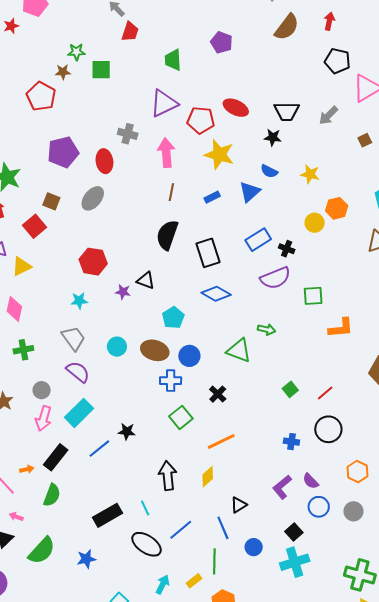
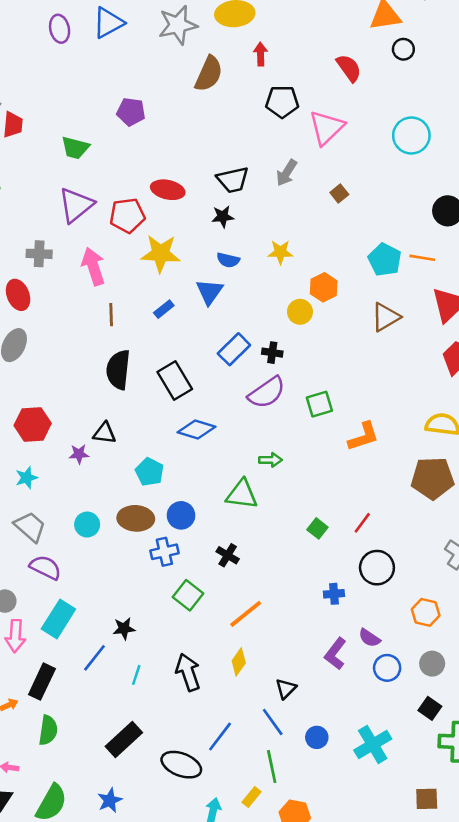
green trapezoid: (173, 60) -> (75, 148), turned -60
cyan line: (145, 508) -> (136, 675), moved, turned 56
black square: (294, 532) -> (430, 708), moved

